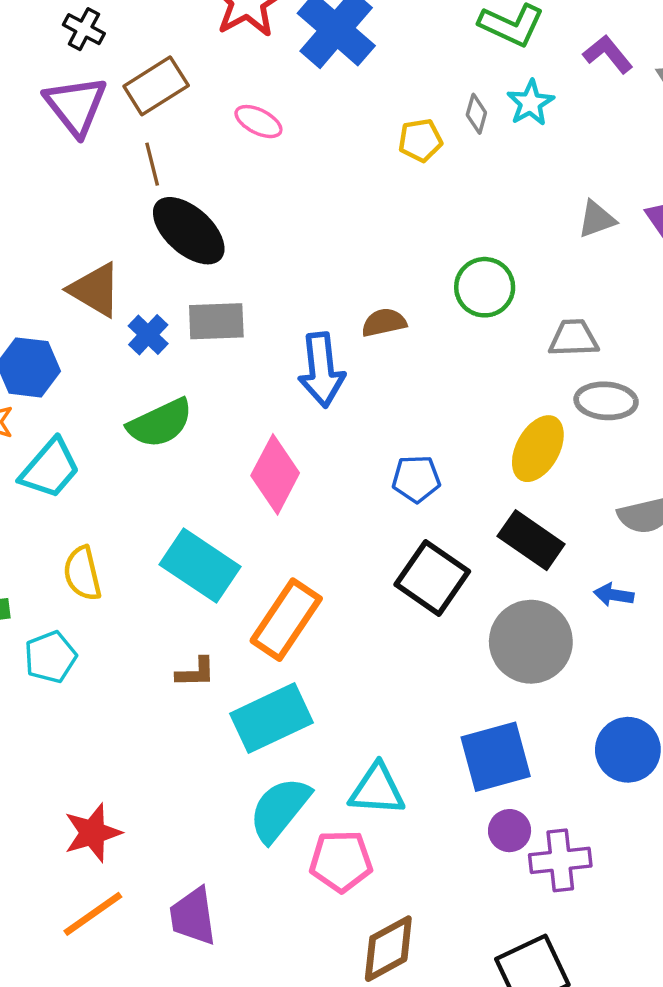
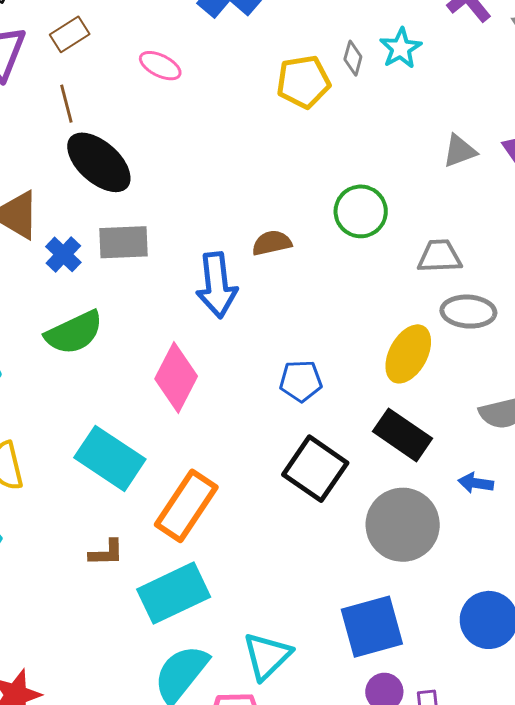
brown rectangle: (156, 86) -> (70, 34), size x0.7
yellow pentagon: (420, 140) -> (303, 82), size x1.4
cyan triangle: (377, 790) -> (267, 656), turned -48

